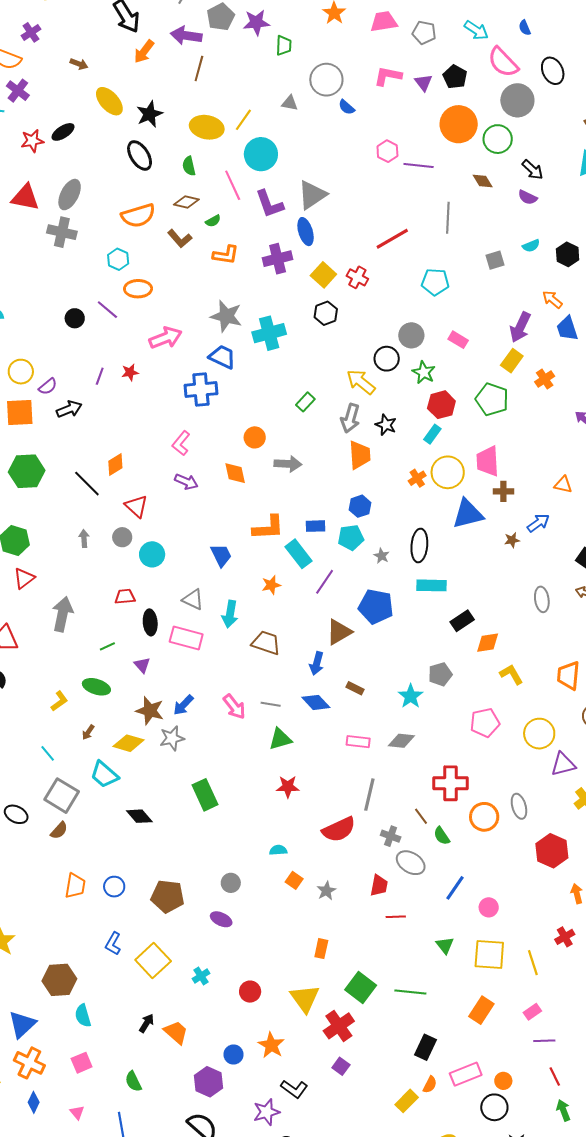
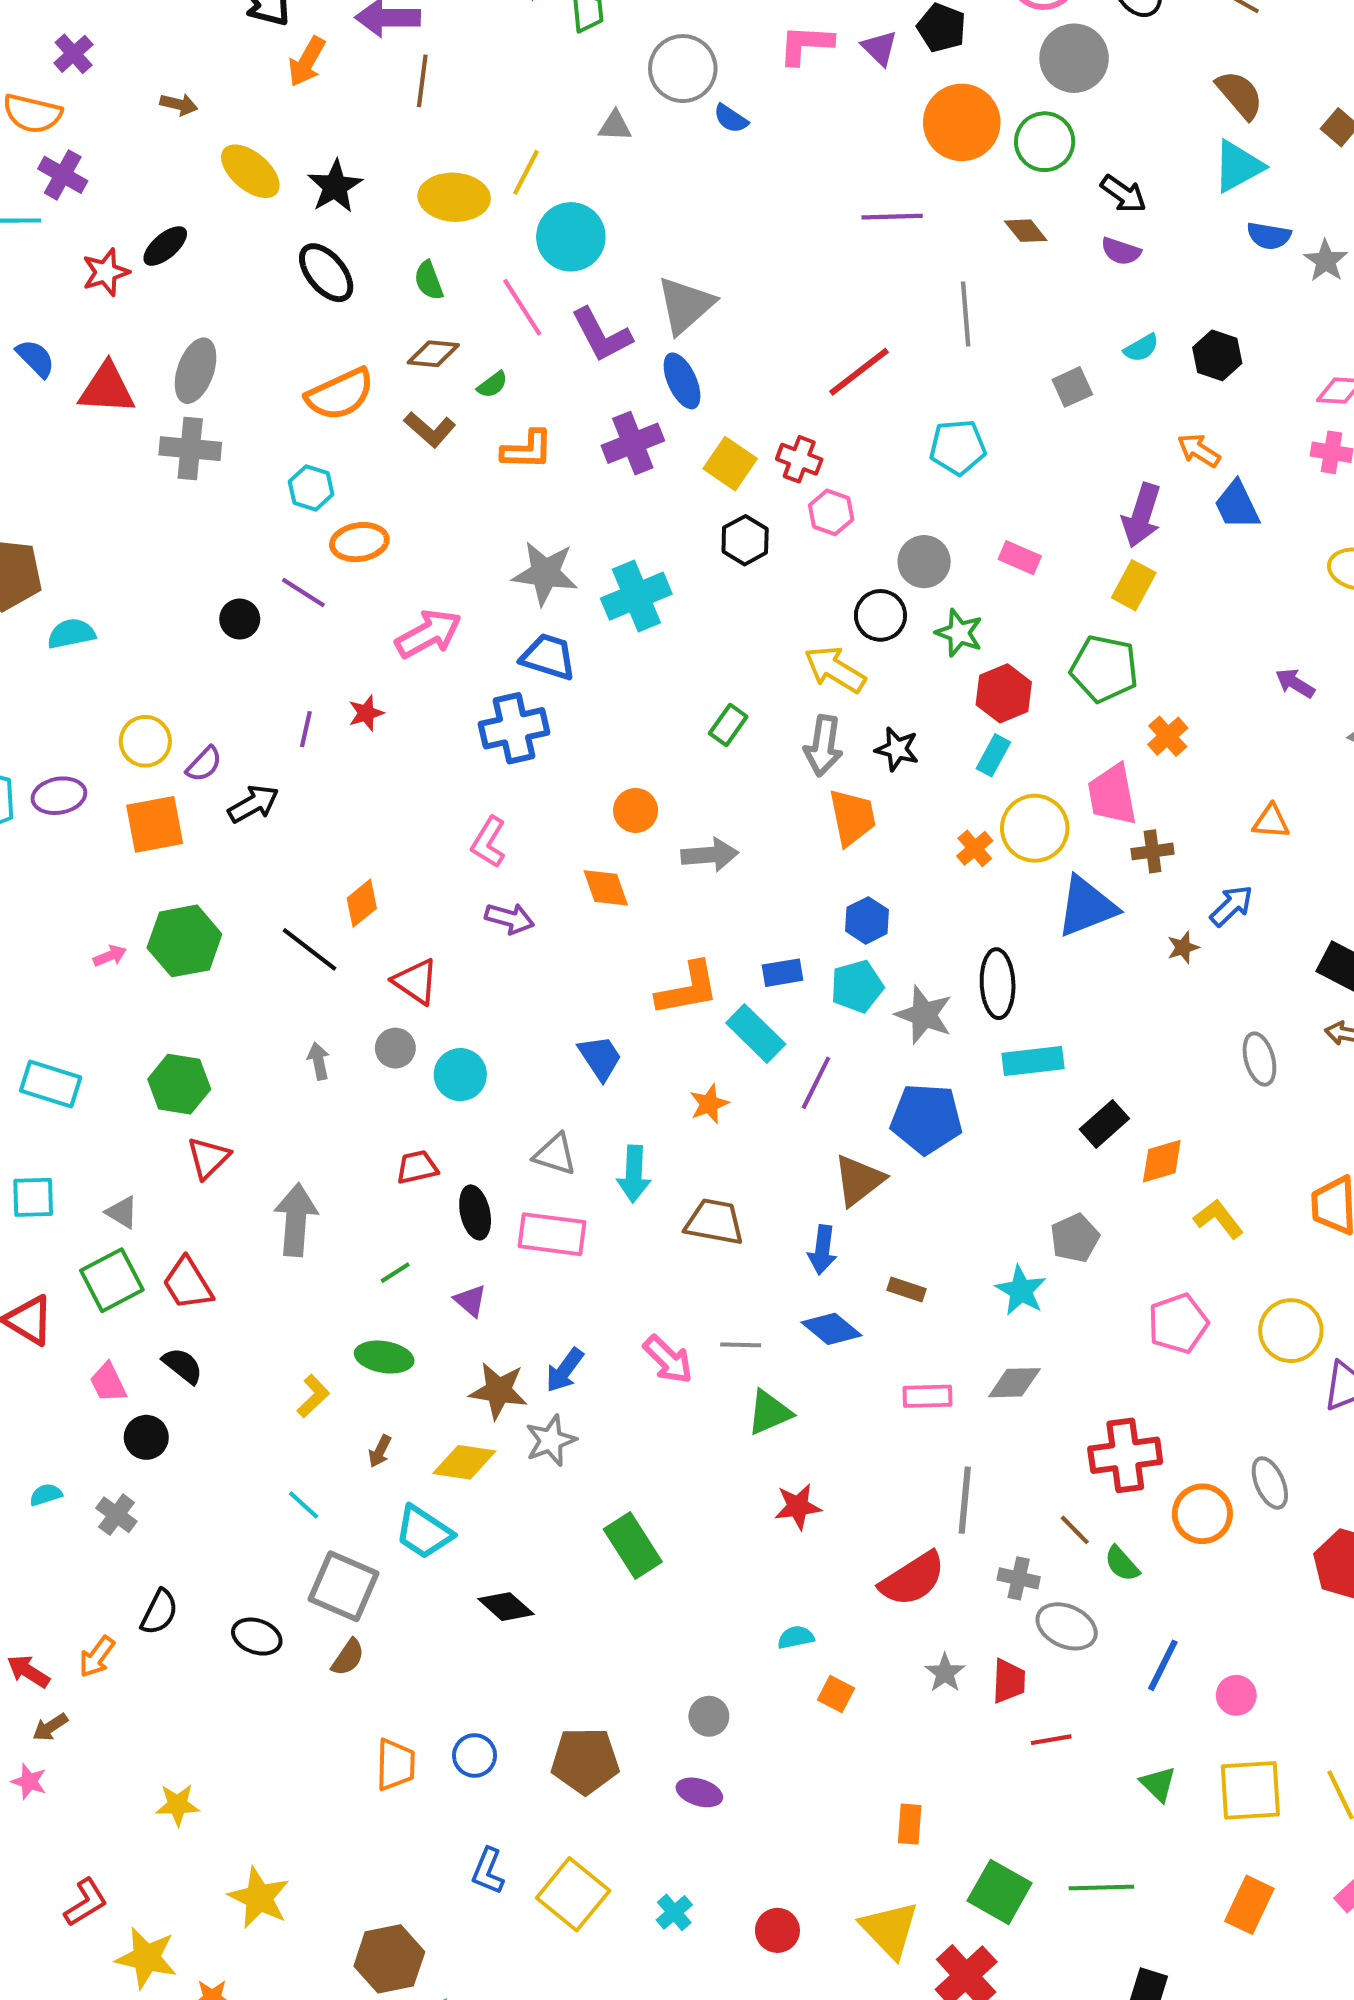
pink hexagon: (387, 151) -> (831, 512), moved
orange cross: (545, 379) -> (1168, 736), moved
gray star: (382, 556) -> (924, 1015), size x1.8
gray star: (326, 891) -> (945, 1673), moved

